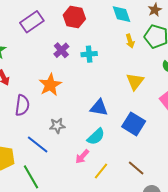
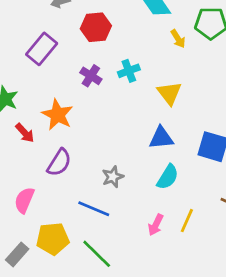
yellow triangle: (135, 82) -> (169, 93), moved
orange star: (50, 85) -> (57, 115), moved
purple semicircle: (22, 105) -> (59, 163), turned 40
pink arrow: (82, 156) -> (156, 225), moved

